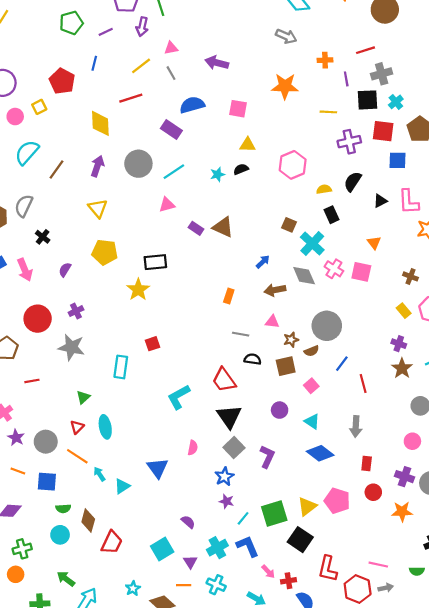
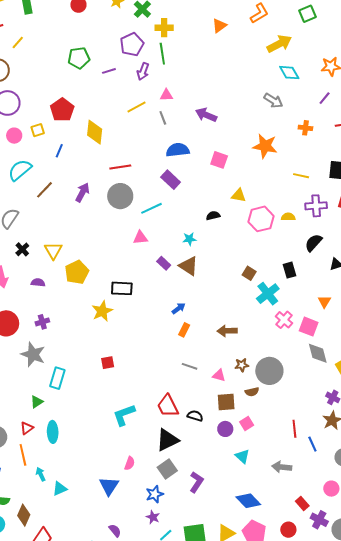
blue line: (94, 63) -> (59, 151), moved
purple line: (346, 79) -> (325, 98), moved, turned 40
red line: (131, 98) -> (120, 167), moved
yellow diamond: (100, 123) -> (95, 132), moved
purple rectangle: (171, 129) -> (171, 180), moved
yellow triangle: (248, 145) -> (239, 195), moved
cyan star: (217, 174) -> (189, 239), moved
yellow semicircle: (324, 189) -> (288, 217), moved
yellow triangle: (98, 208) -> (53, 251), moved
yellow pentagon: (105, 252) -> (77, 272), turned 30
blue arrow: (263, 262) -> (179, 308), moved
purple semicircle: (65, 270) -> (38, 283), turned 56
gray diamond: (304, 276) -> (318, 353), moved
pink triangle: (272, 322) -> (219, 375), moved
brown star: (291, 340) -> (242, 365), moved
black semicircle: (253, 359) -> (195, 416), moved
blue line: (342, 364) -> (312, 444), moved, turned -70
cyan rectangle: (121, 367) -> (57, 378), moved
purple circle: (280, 410) -> (225, 429), moved
black triangle: (229, 416) -> (167, 440), turned 30
gray arrow: (356, 426) -> (282, 467), turned 84
blue diamond: (320, 453) -> (248, 501), moved
orange line: (77, 456) -> (23, 455), turned 35
red rectangle: (367, 464) -> (302, 504), moved, turned -56
blue triangle: (158, 468) -> (109, 486), moved

